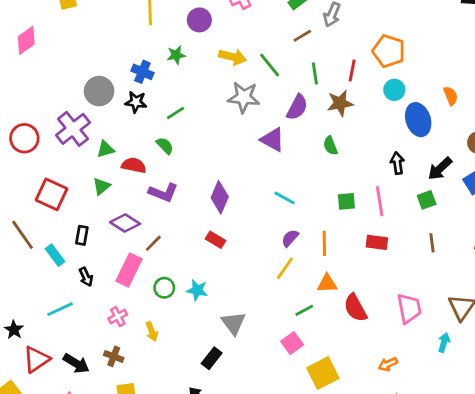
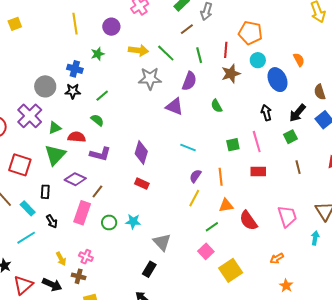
brown star: (340, 103) -> (231, 74), moved
green triangle: (101, 186) -> (55, 155), size x1.6
cyan line: (60, 309) -> (26, 238), moved
pink cross: (118, 317) -> (86, 257), moved, turned -32
yellow arrow: (152, 331) -> (61, 259), moved

